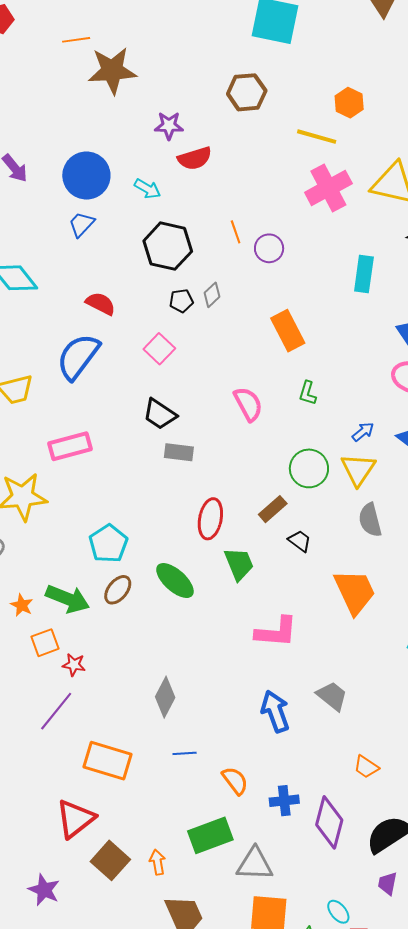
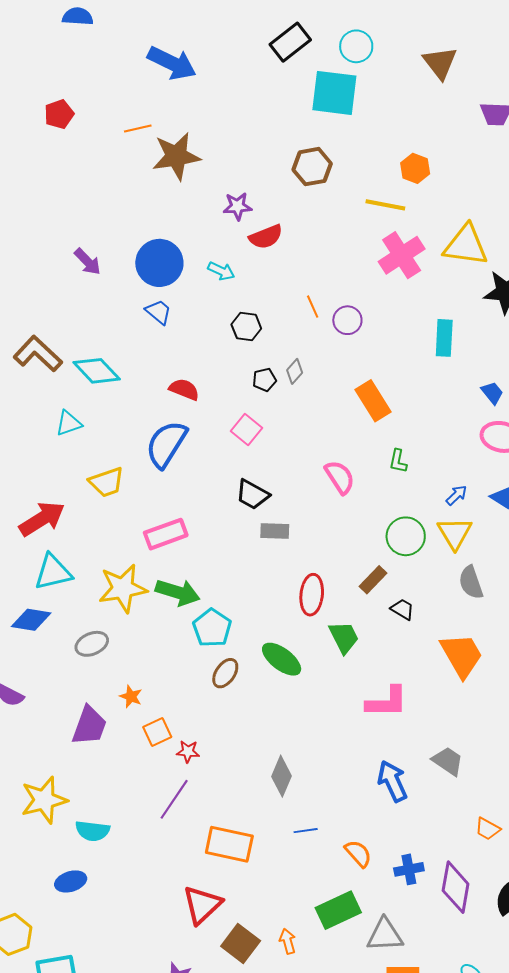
blue trapezoid: (81, 224) -> (159, 312), turned 92
black hexagon: (168, 246) -> (246, 326), size x0.6
green arrow: (68, 599) -> (178, 592), moved

